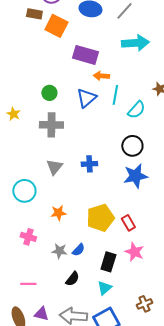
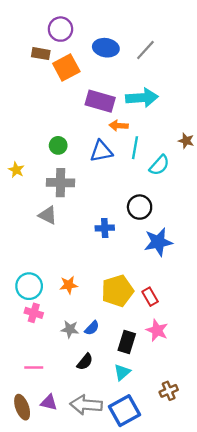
orange square: (56, 26) -> (66, 67), turned 35
cyan arrow: (135, 43) -> (142, 98), moved
blue triangle: (86, 98) -> (101, 151), turned 30
black circle: (132, 146) -> (140, 207), moved
gray triangle: (54, 167) -> (48, 215), moved, turned -42
cyan circle: (24, 191) -> (29, 286), moved

